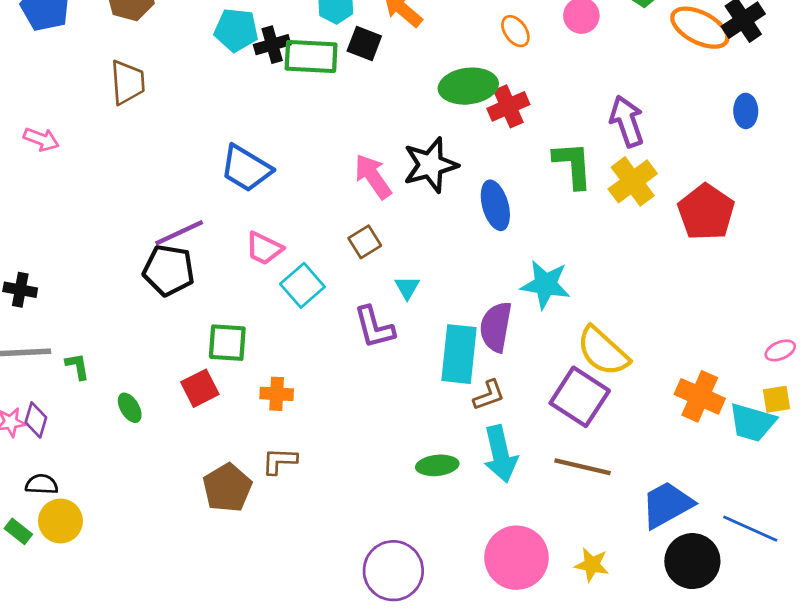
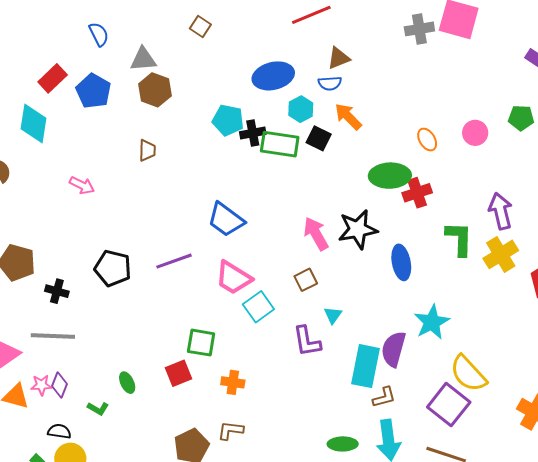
brown trapezoid: (128, 82) -> (147, 150), size x0.7
pink trapezoid: (264, 248) -> (233, 278), size x1.4
black pentagon: (169, 270) -> (113, 268), moved
cyan star: (545, 284) -> (432, 322), turned 30
green L-shape: (77, 366) -> (98, 409), moved, turned 125

